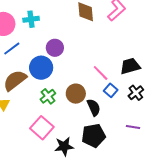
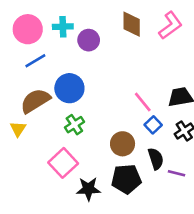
purple circle: (55, 48) -> (89, 40), moved
brown circle: (76, 94) -> (123, 144), moved
black semicircle: (94, 107) -> (156, 159), moved

